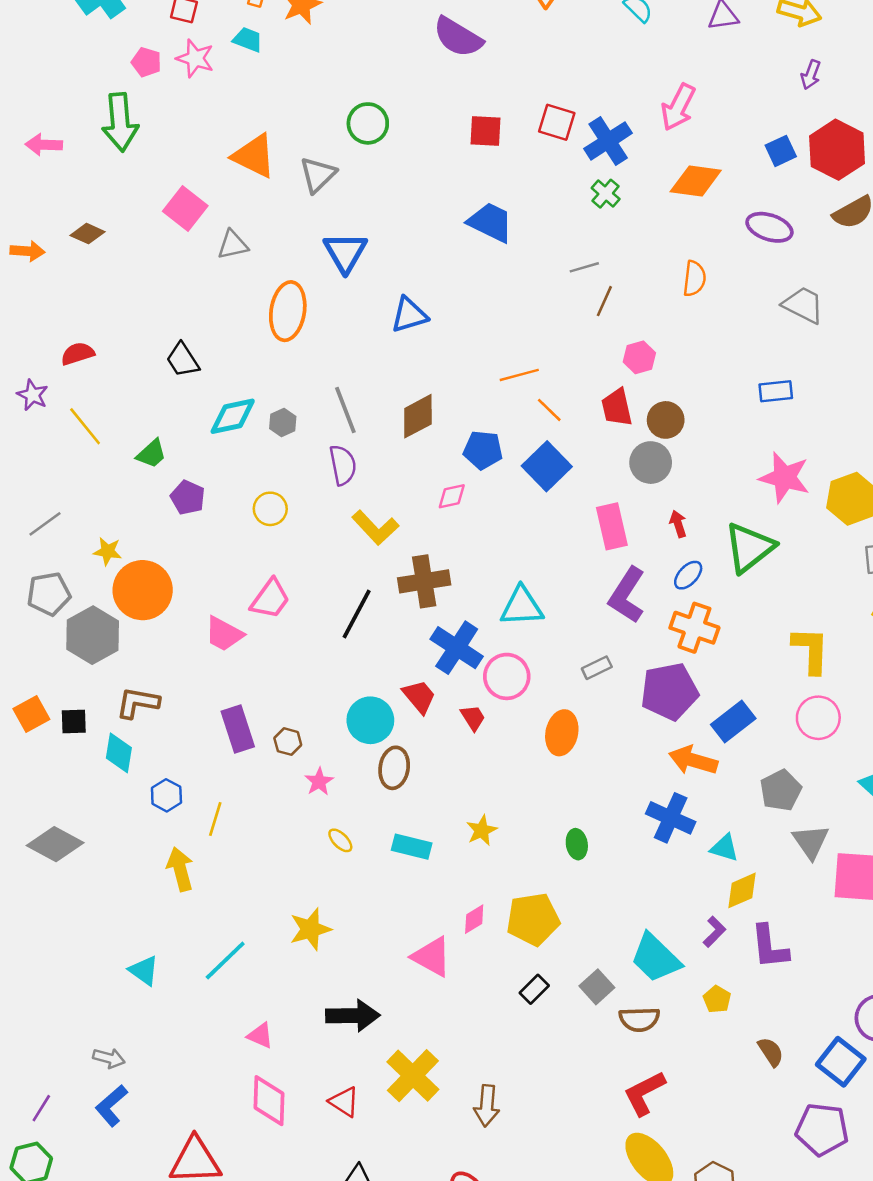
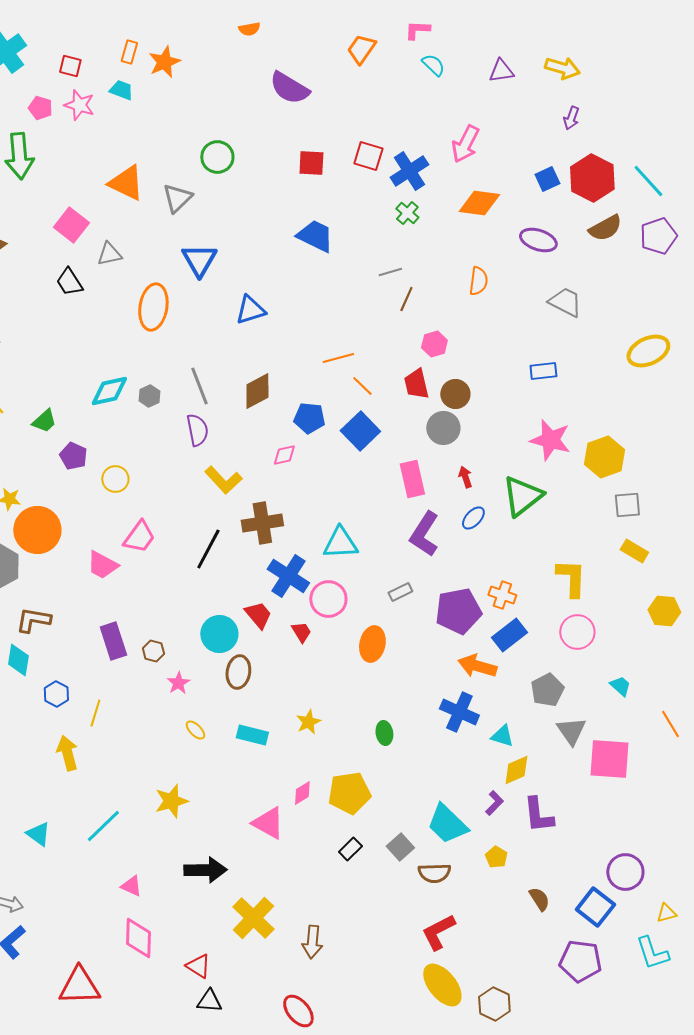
black trapezoid: (183, 360) -> (69, 282), moved
yellow circle: (270, 509) -> (115, 479), moved
orange cross: (694, 628) -> (502, 595), moved, size x0.7
red triangle: (344, 1102) -> (198, 966), moved

